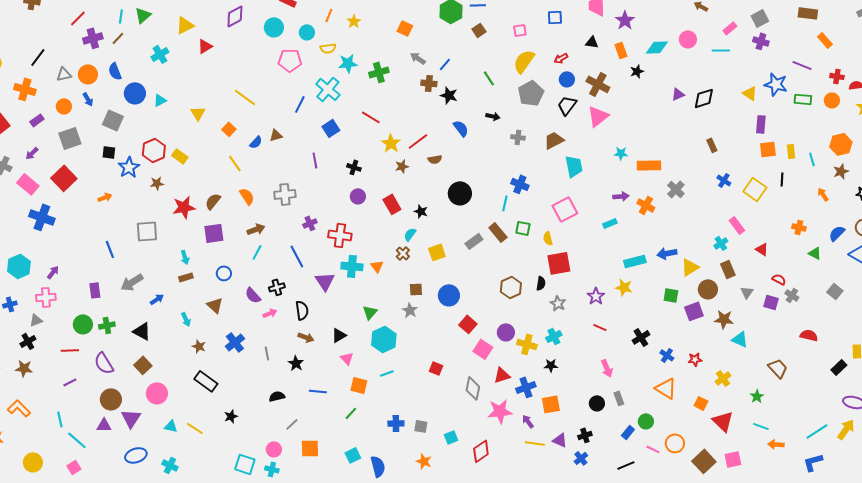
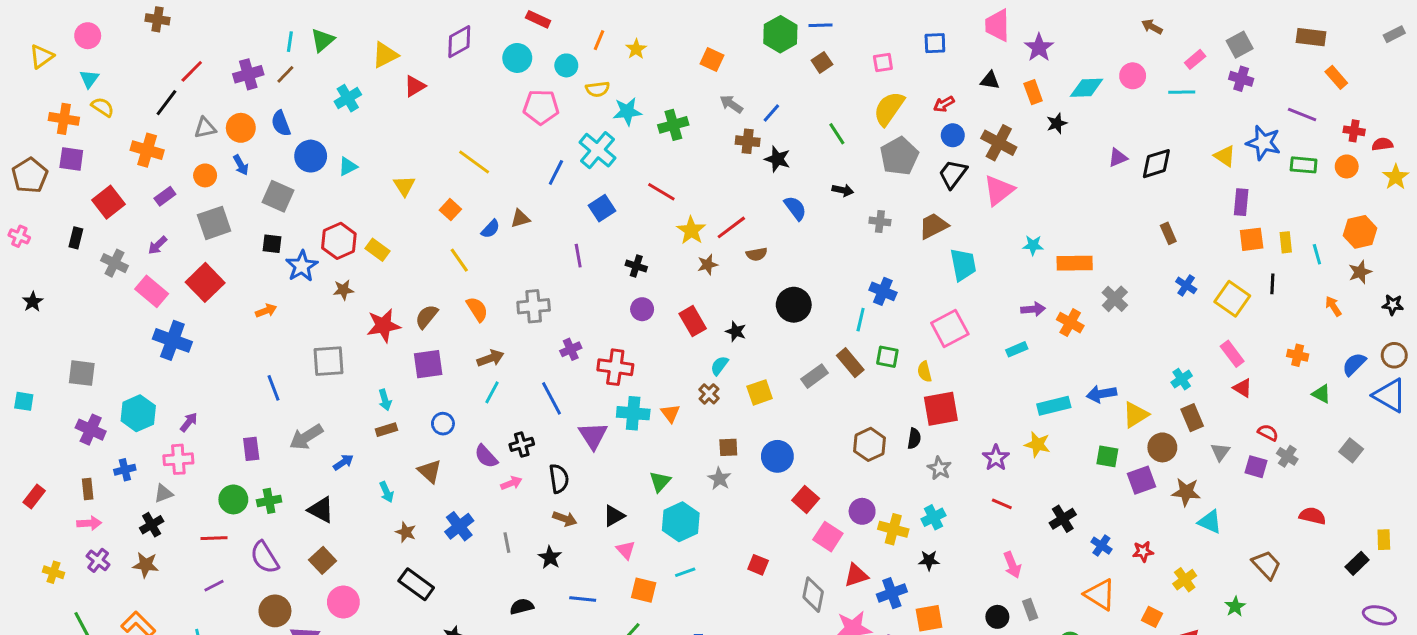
red line: (78, 18) -> (192, 71), moved
pink rectangle: (737, 225) -> (1232, 354), moved

